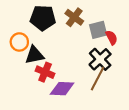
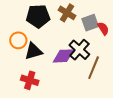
black cross: (100, 59) -> (79, 50), moved
red cross: (45, 72) -> (30, 80), moved
purple diamond: (62, 89) -> (63, 56), moved

